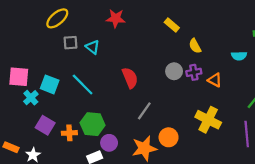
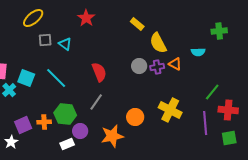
red star: (116, 18) -> (86, 18), turned 30
yellow semicircle: (195, 46) -> (158, 43), size x1.5
orange triangle: (215, 80) -> (175, 64), moved
gray line: (144, 111) -> (96, 102), moved
purple square: (45, 125) -> (23, 125), moved, turned 36
orange circle: (169, 137) -> (135, 117), moved

